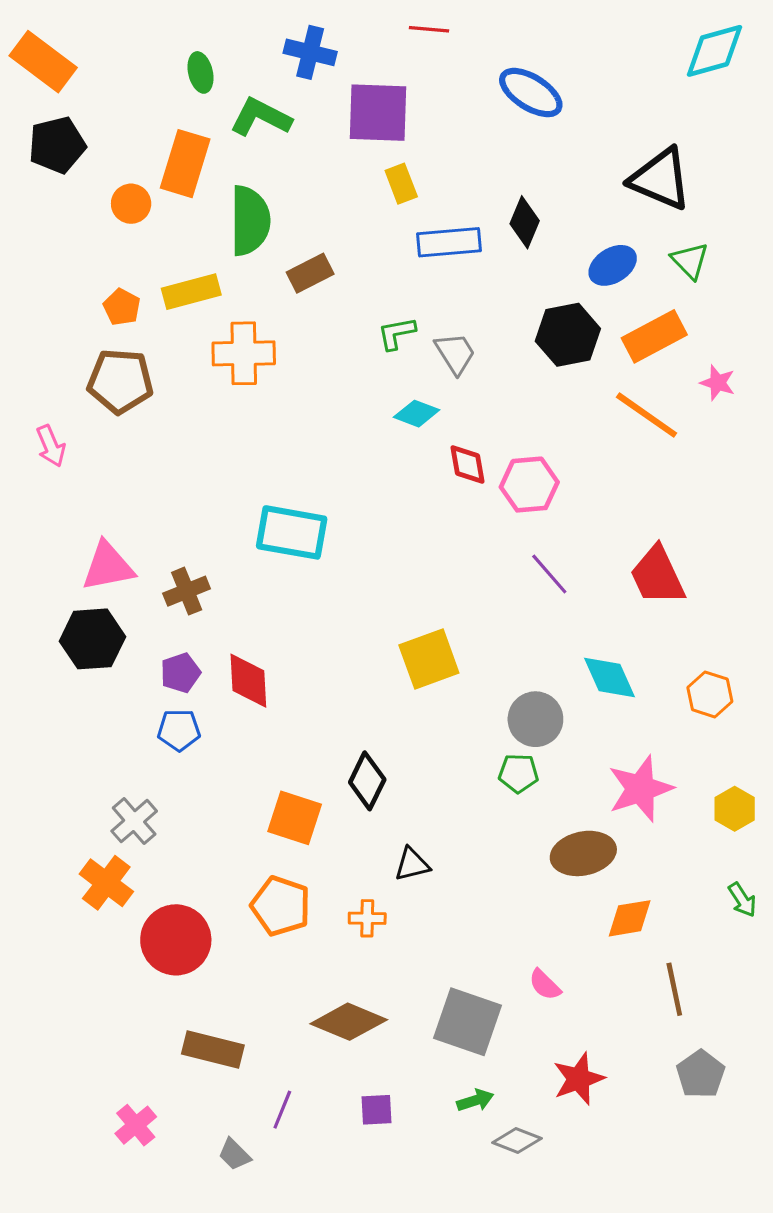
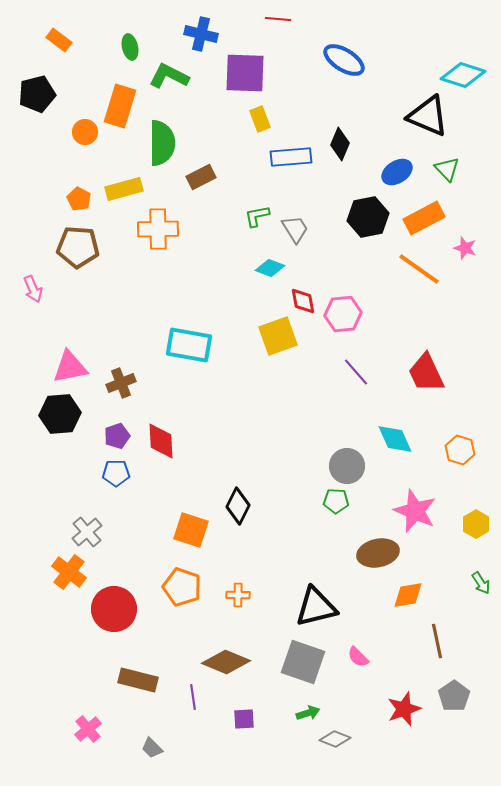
cyan diamond: (714, 51) -> (463, 75), moved, turned 33
orange rectangle: (43, 62) -> (59, 40), moved, size x0.6
yellow square: (429, 659) -> (278, 336), moved
pink star: (640, 789) -> (415, 511), turned -30
black triangle: (412, 864) -> (316, 607), moved, size x1.8
pink semicircle: (545, 985) -> (358, 657), moved
red star: (579, 1079) -> (404, 709), moved
purple line: (282, 1110) -> (193, 697), moved, turned -30

